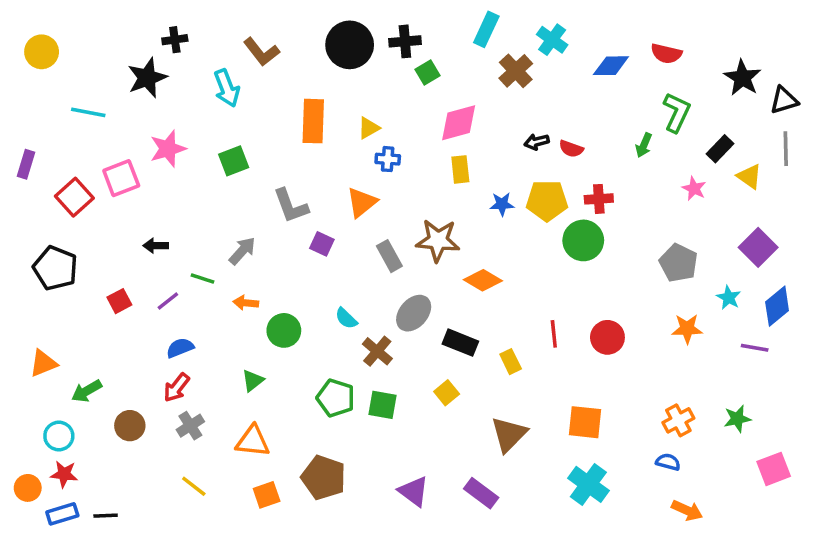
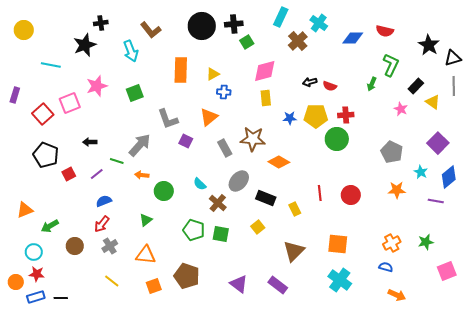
gray arrow: (242, 251) -> (140, 145), size x1.4
black pentagon: (55, 268) -> (46, 155), moved

